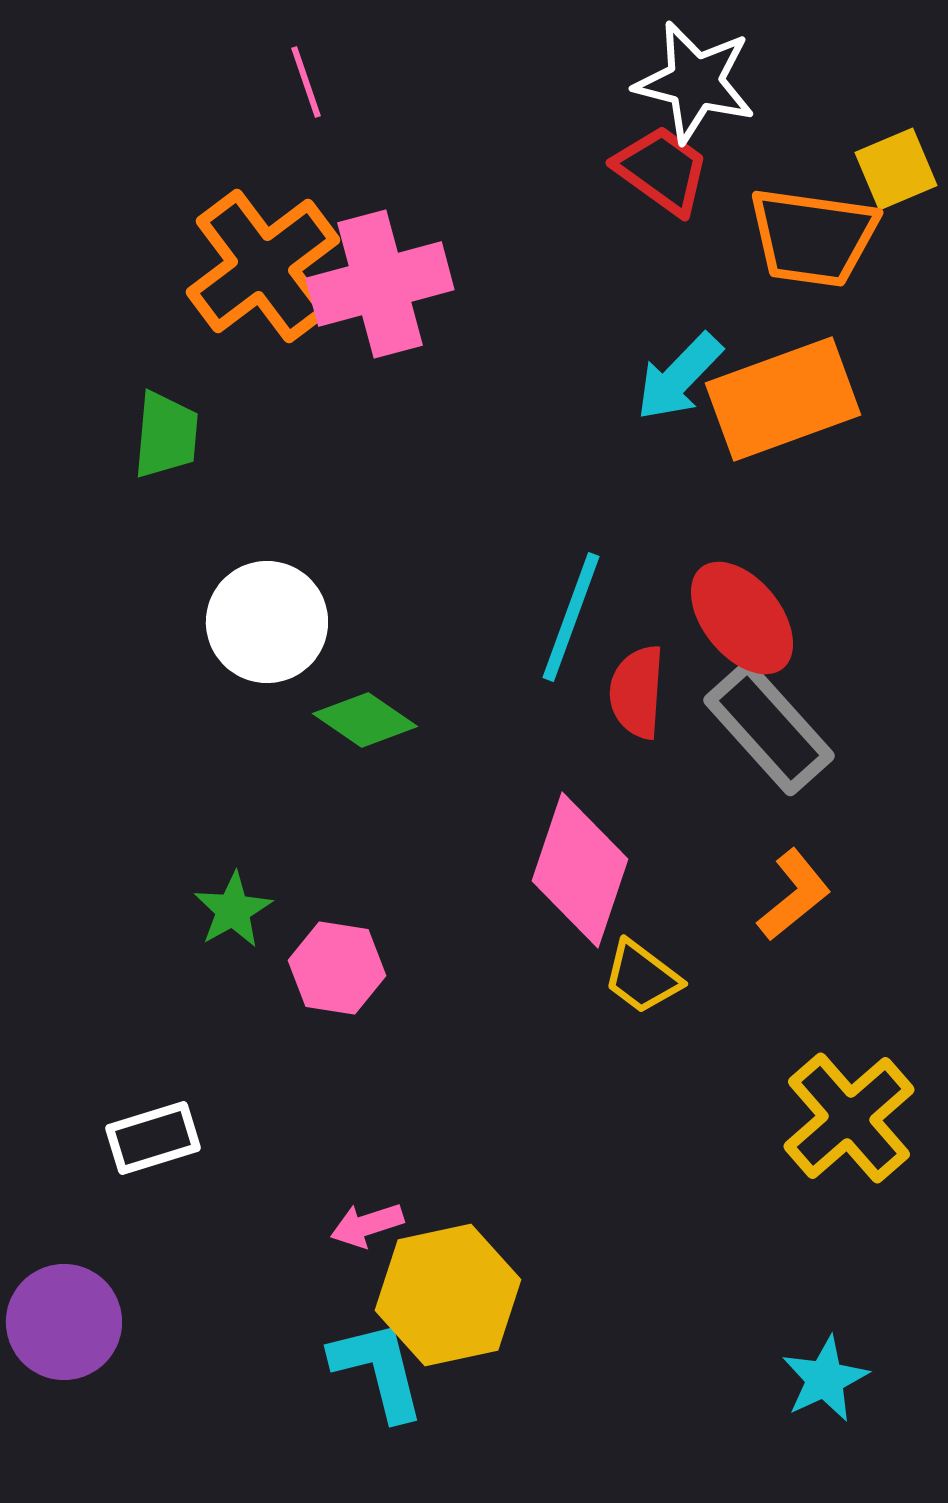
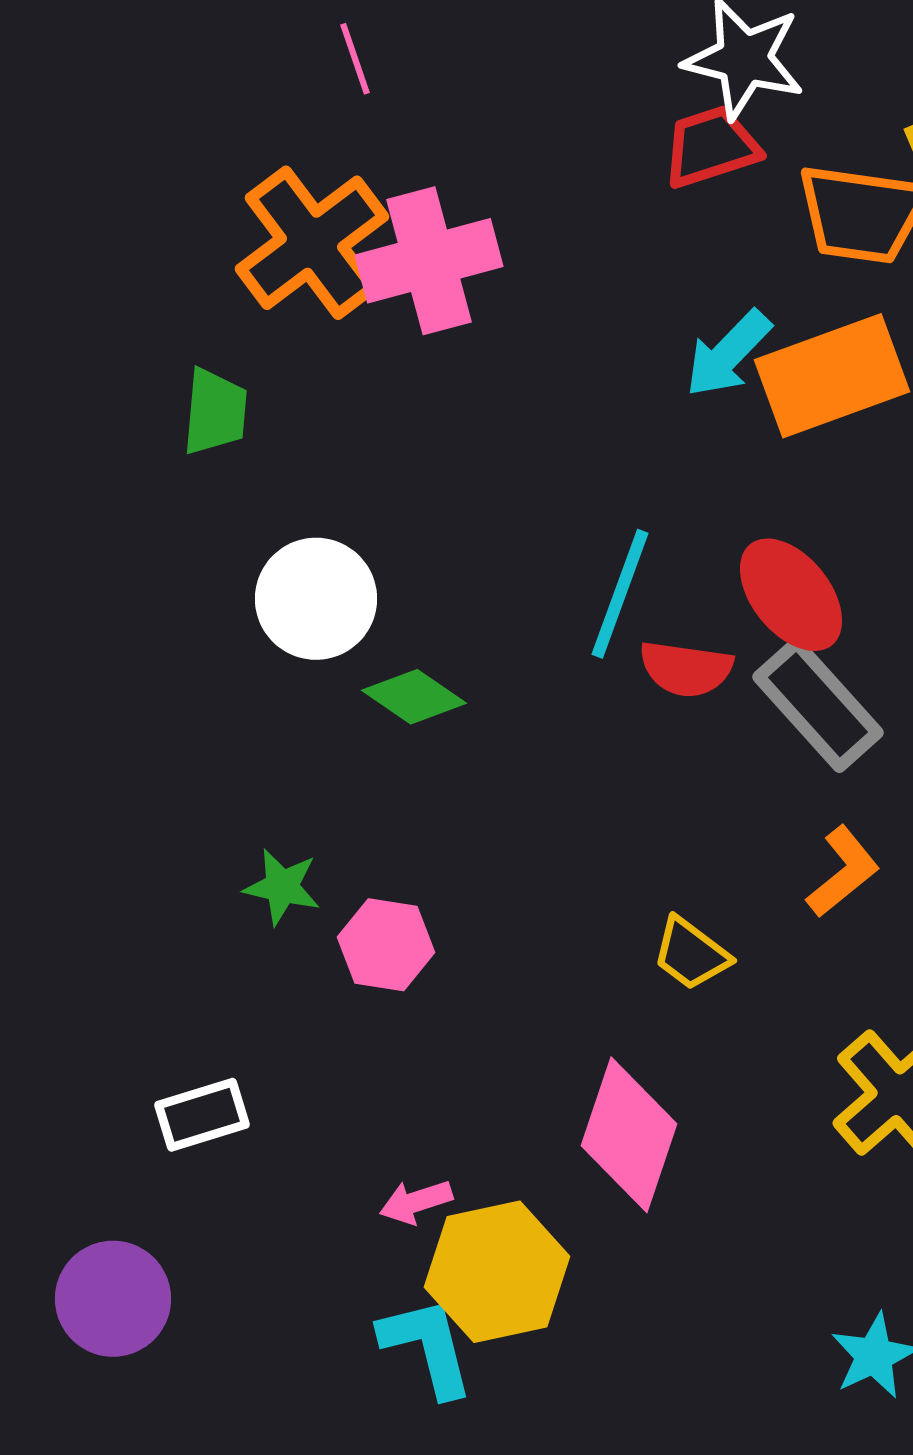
red trapezoid: (662, 170) -> (711, 147), turned -54
red semicircle: (637, 692) -> (686, 669), turned -86
pink diamond: (580, 870) -> (629, 1135), moved
green star: (233, 910) -> (282, 887), turned -30

